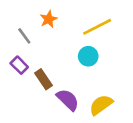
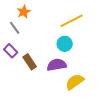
orange star: (49, 19) -> (24, 12), moved
purple semicircle: (68, 100) -> (57, 65), moved, turned -54

